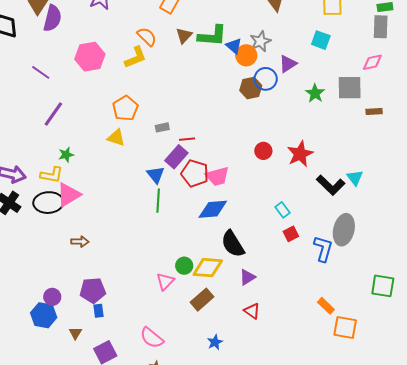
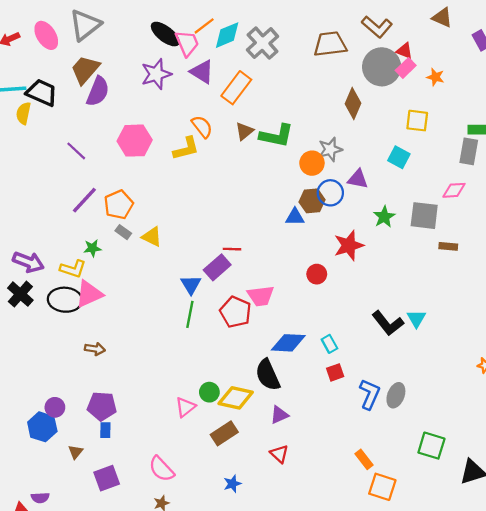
blue triangle: (234, 46) -> (295, 217), moved, turned -48
purple triangle: (288, 64) -> (358, 179), turned 36
orange pentagon: (125, 108) -> (119, 205), moved
gray rectangle: (162, 127) -> (123, 232), moved, turned 40
red star: (300, 154) -> (349, 245), moved
red pentagon: (195, 173) -> (236, 312), moved
blue diamond: (213, 209) -> (288, 343), moved
gray ellipse: (344, 230) -> (396, 395), moved, size x0.7

